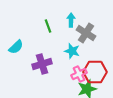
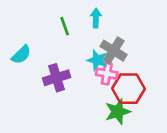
gray cross: (86, 33) -> (114, 51), moved
pink cross: (79, 74) -> (107, 74), moved, turned 35

